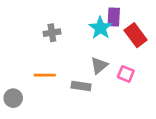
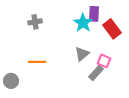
gray cross: (52, 33) -> (35, 22), moved
gray rectangle: (81, 86) -> (96, 73), moved, turned -56

